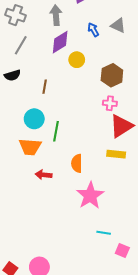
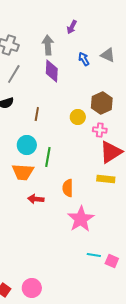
purple diamond: (60, 42) -> (52, 71), turned -55
yellow circle: (77, 60) -> (78, 117), moved
pink square: (122, 250) -> (112, 261), moved

